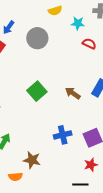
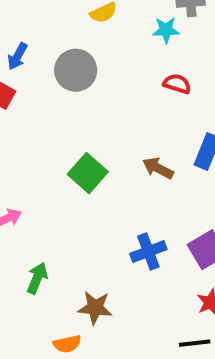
cyan star: (78, 23) -> (166, 30), moved
red semicircle: (89, 44) -> (177, 84), moved

